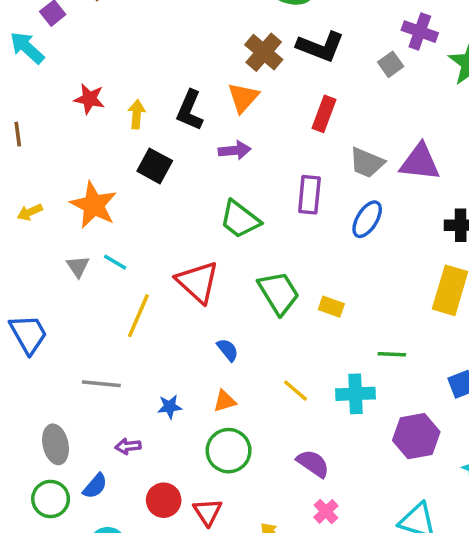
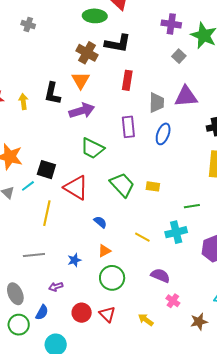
gray square: (391, 64) -> (179, 56), moved
purple arrow: (235, 150) -> (82, 111), size x1.4
gray trapezoid: (367, 163) -> (157, 103), turned -100
black square: (155, 166) -> (46, 170), moved
cyan line: (115, 262) -> (28, 186), turned -56

